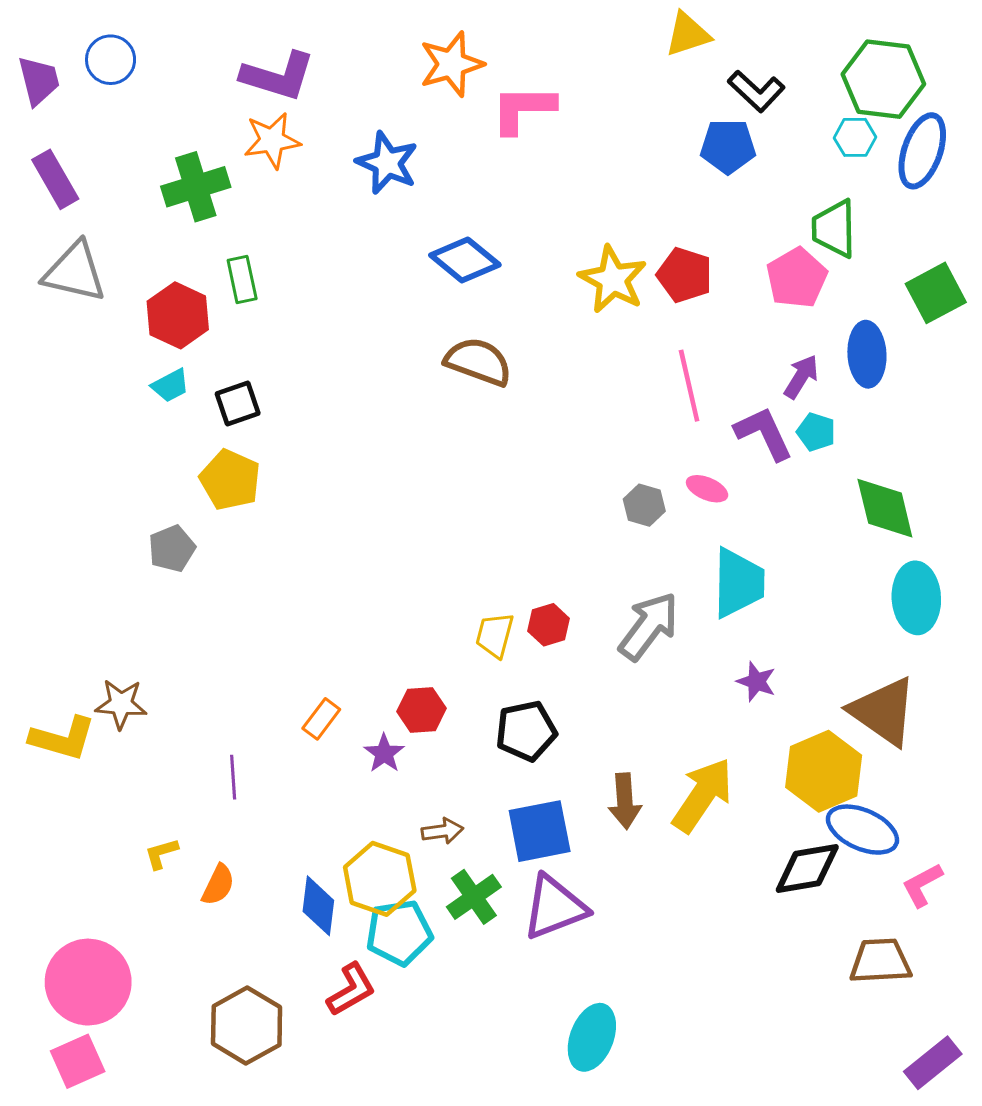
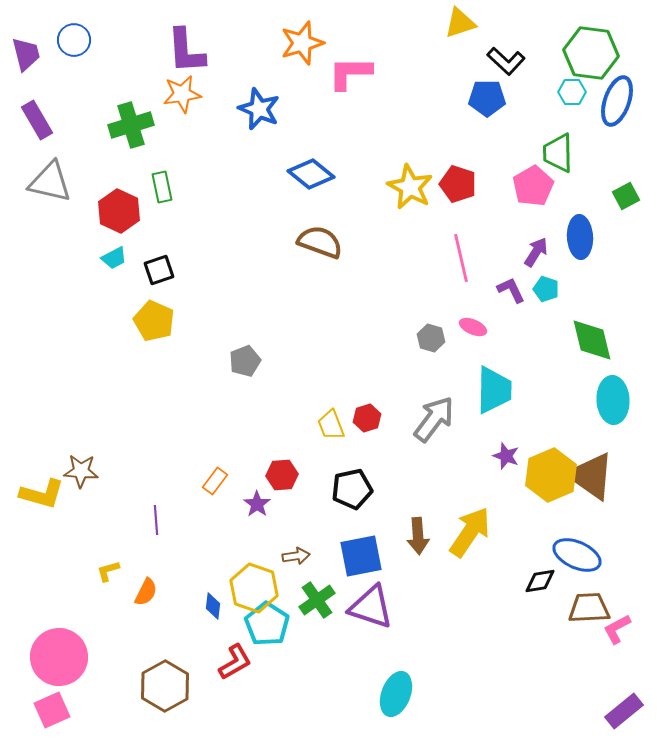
purple L-shape: (278, 76) -> (186, 51), turned 69
green square: (936, 293) -> (626, 196), size x0.7
purple L-shape: (764, 433) -> (511, 290), size x0.7
gray pentagon: (172, 549) -> (245, 361), moved
yellow trapezoid: (495, 635) -> (331, 425), turned -36
yellow hexagon: (824, 771) -> (551, 475), moved
black diamond: (807, 868) -> (540, 581), size x0.7
pink L-shape: (922, 885) -> (617, 629), moved
blue diamond: (318, 906) -> (213, 606), size x0.7
purple triangle: (555, 907) -> (371, 607), turned 39
cyan pentagon: (399, 933) -> (267, 624), turned -30
brown trapezoid: (880, 961) -> (589, 608), moved

